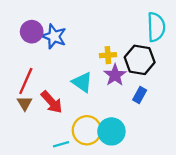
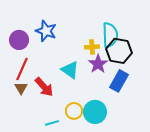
cyan semicircle: (156, 27) -> (110, 35), moved
purple circle: (32, 32) -> (19, 40), moved
blue rectangle: (140, 95) -> (119, 81), size x1.5
yellow circle: (87, 130) -> (74, 111), size x0.7

